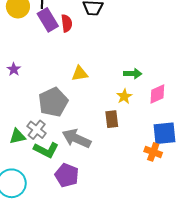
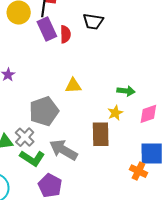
brown rectangle: (112, 119) -> (101, 134), size x1.4

